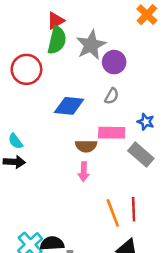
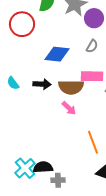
brown semicircle: (86, 146) -> (71, 87), size x1.4
black arrow: (14, 162) -> (42, 84), moved
pink arrow: (84, 172) -> (69, 108), turned -49

